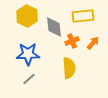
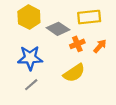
gray diamond: (54, 27) -> (58, 29), turned -50
yellow semicircle: (69, 68) -> (74, 73), turned 60

